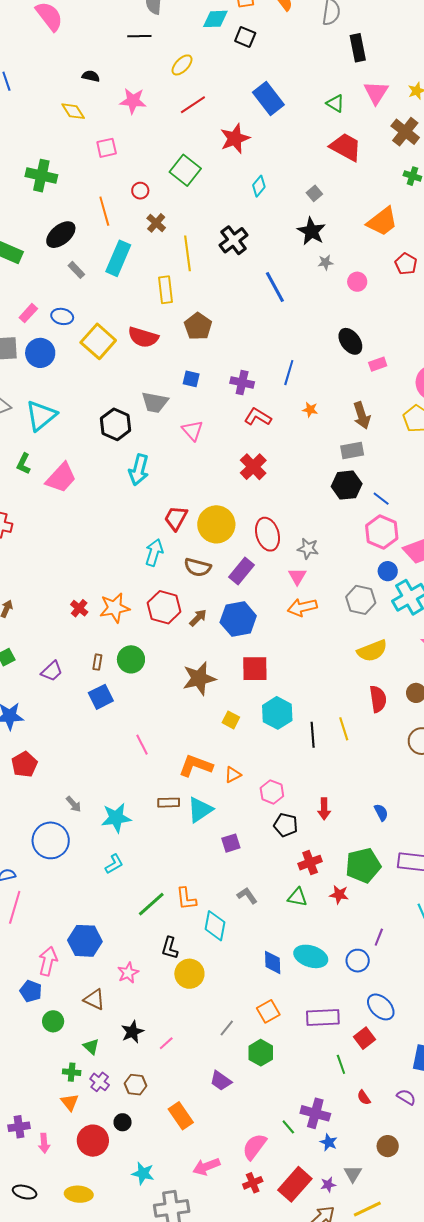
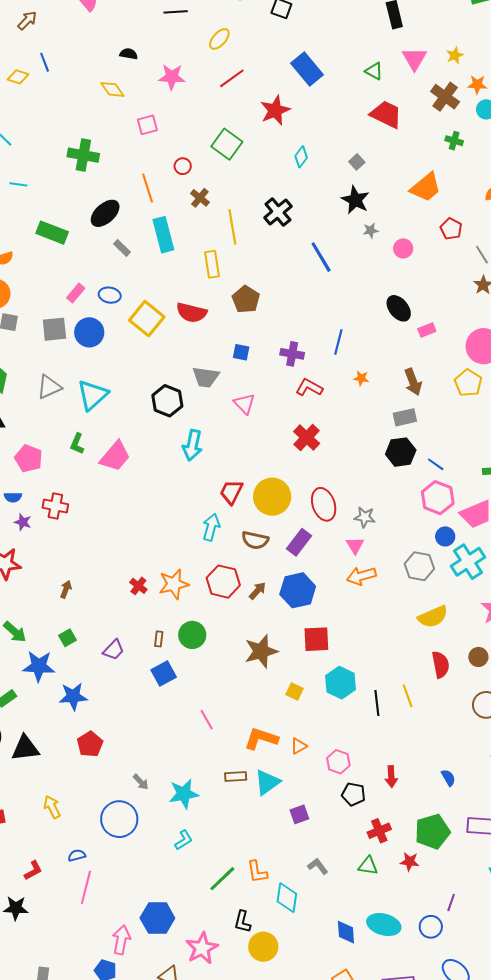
cyan rectangle: (118, 258) -> (163, 235), turned -36
pink star: (128, 973) -> (202, 948), size x1.5

